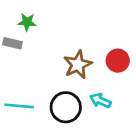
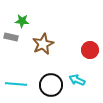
brown star: (78, 65) -> (43, 44), moved

